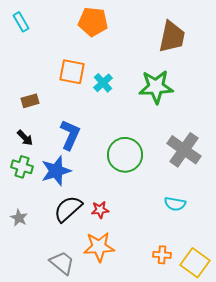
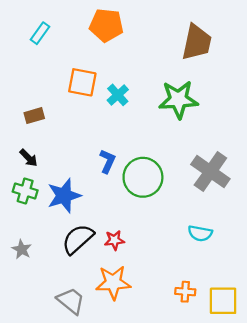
cyan rectangle: (21, 22) -> (40, 33), moved, turned 66
blue L-shape: (70, 135) -> (107, 161), moved, size x0.7
yellow square: (195, 263) -> (223, 301), turned -36

